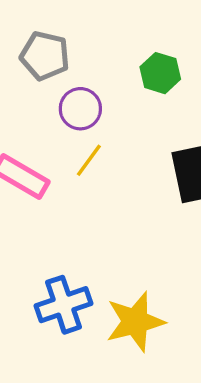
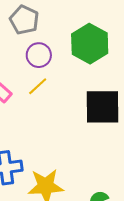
green hexagon: (160, 73) -> (90, 44), size x1.6

